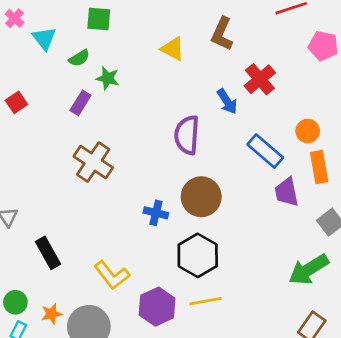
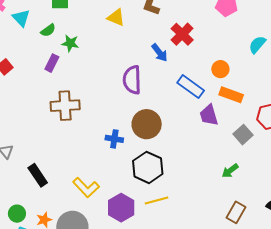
brown cross: (93, 162) -> (65, 106), turned -32
orange rectangle: (319, 167) -> (231, 95), turned -55
green arrow: (309, 270) -> (230, 171), size x0.6

